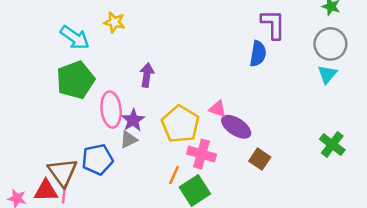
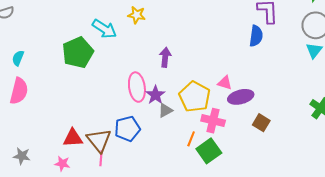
green pentagon: (75, 80) -> (78, 52), moved
purple ellipse: (236, 127) -> (241, 97), turned -45
gray triangle: (129, 140) -> (165, 110), moved
red triangle: (46, 191) -> (73, 138), moved

